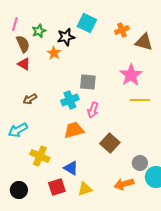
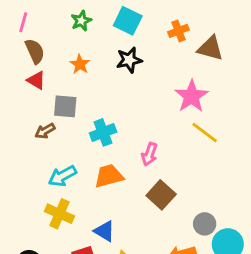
green star: (39, 31) -> (81, 21), moved
black star: (66, 37) -> (129, 60), moved
gray square: (88, 82) -> (65, 106), moved
yellow line: (140, 100) -> (205, 132), turned 36
pink arrow: (93, 110) -> (149, 154), moved
cyan arrow: (18, 130) -> (62, 176), moved

